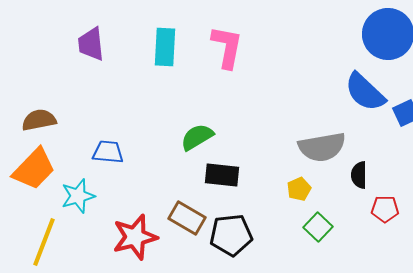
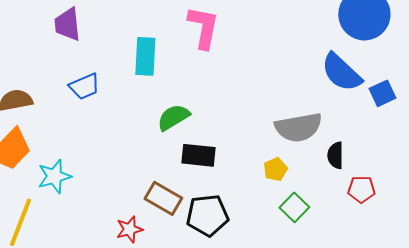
cyan rectangle: (165, 47) -> (145, 56), moved
blue trapezoid: (108, 152) -> (84, 86), moved, turned 152
red star: (135, 237) -> (129, 229), moved, size x0.6

